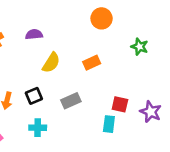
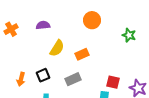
orange circle: (102, 18) -> (92, 20), moved
orange rectangle: (92, 63) -> (82, 54), moved

